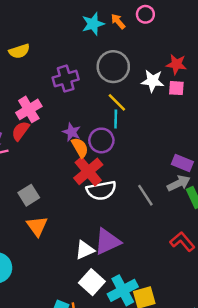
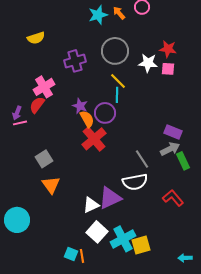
white semicircle: (101, 190) -> (135, 182), moved

